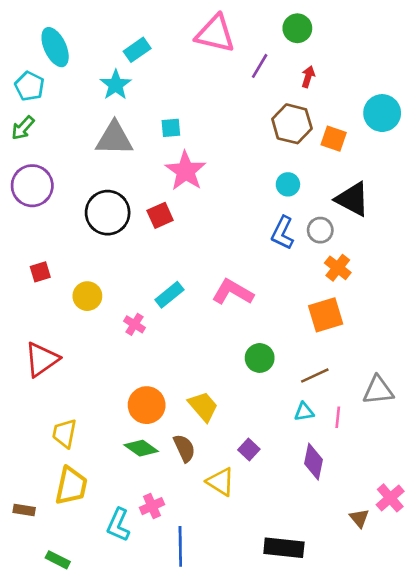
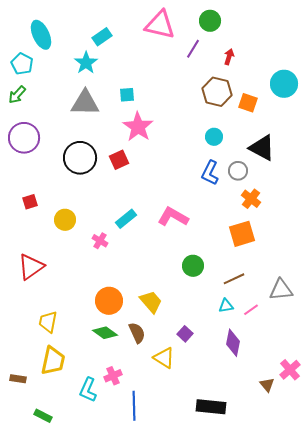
green circle: (297, 28) -> (210, 21), moved
pink line: (338, 417) -> (251, 310), turned 49

